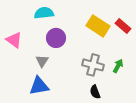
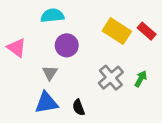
gray cross: (93, 65) -> (111, 78), turned 35
black semicircle: (95, 92) -> (79, 107), moved

